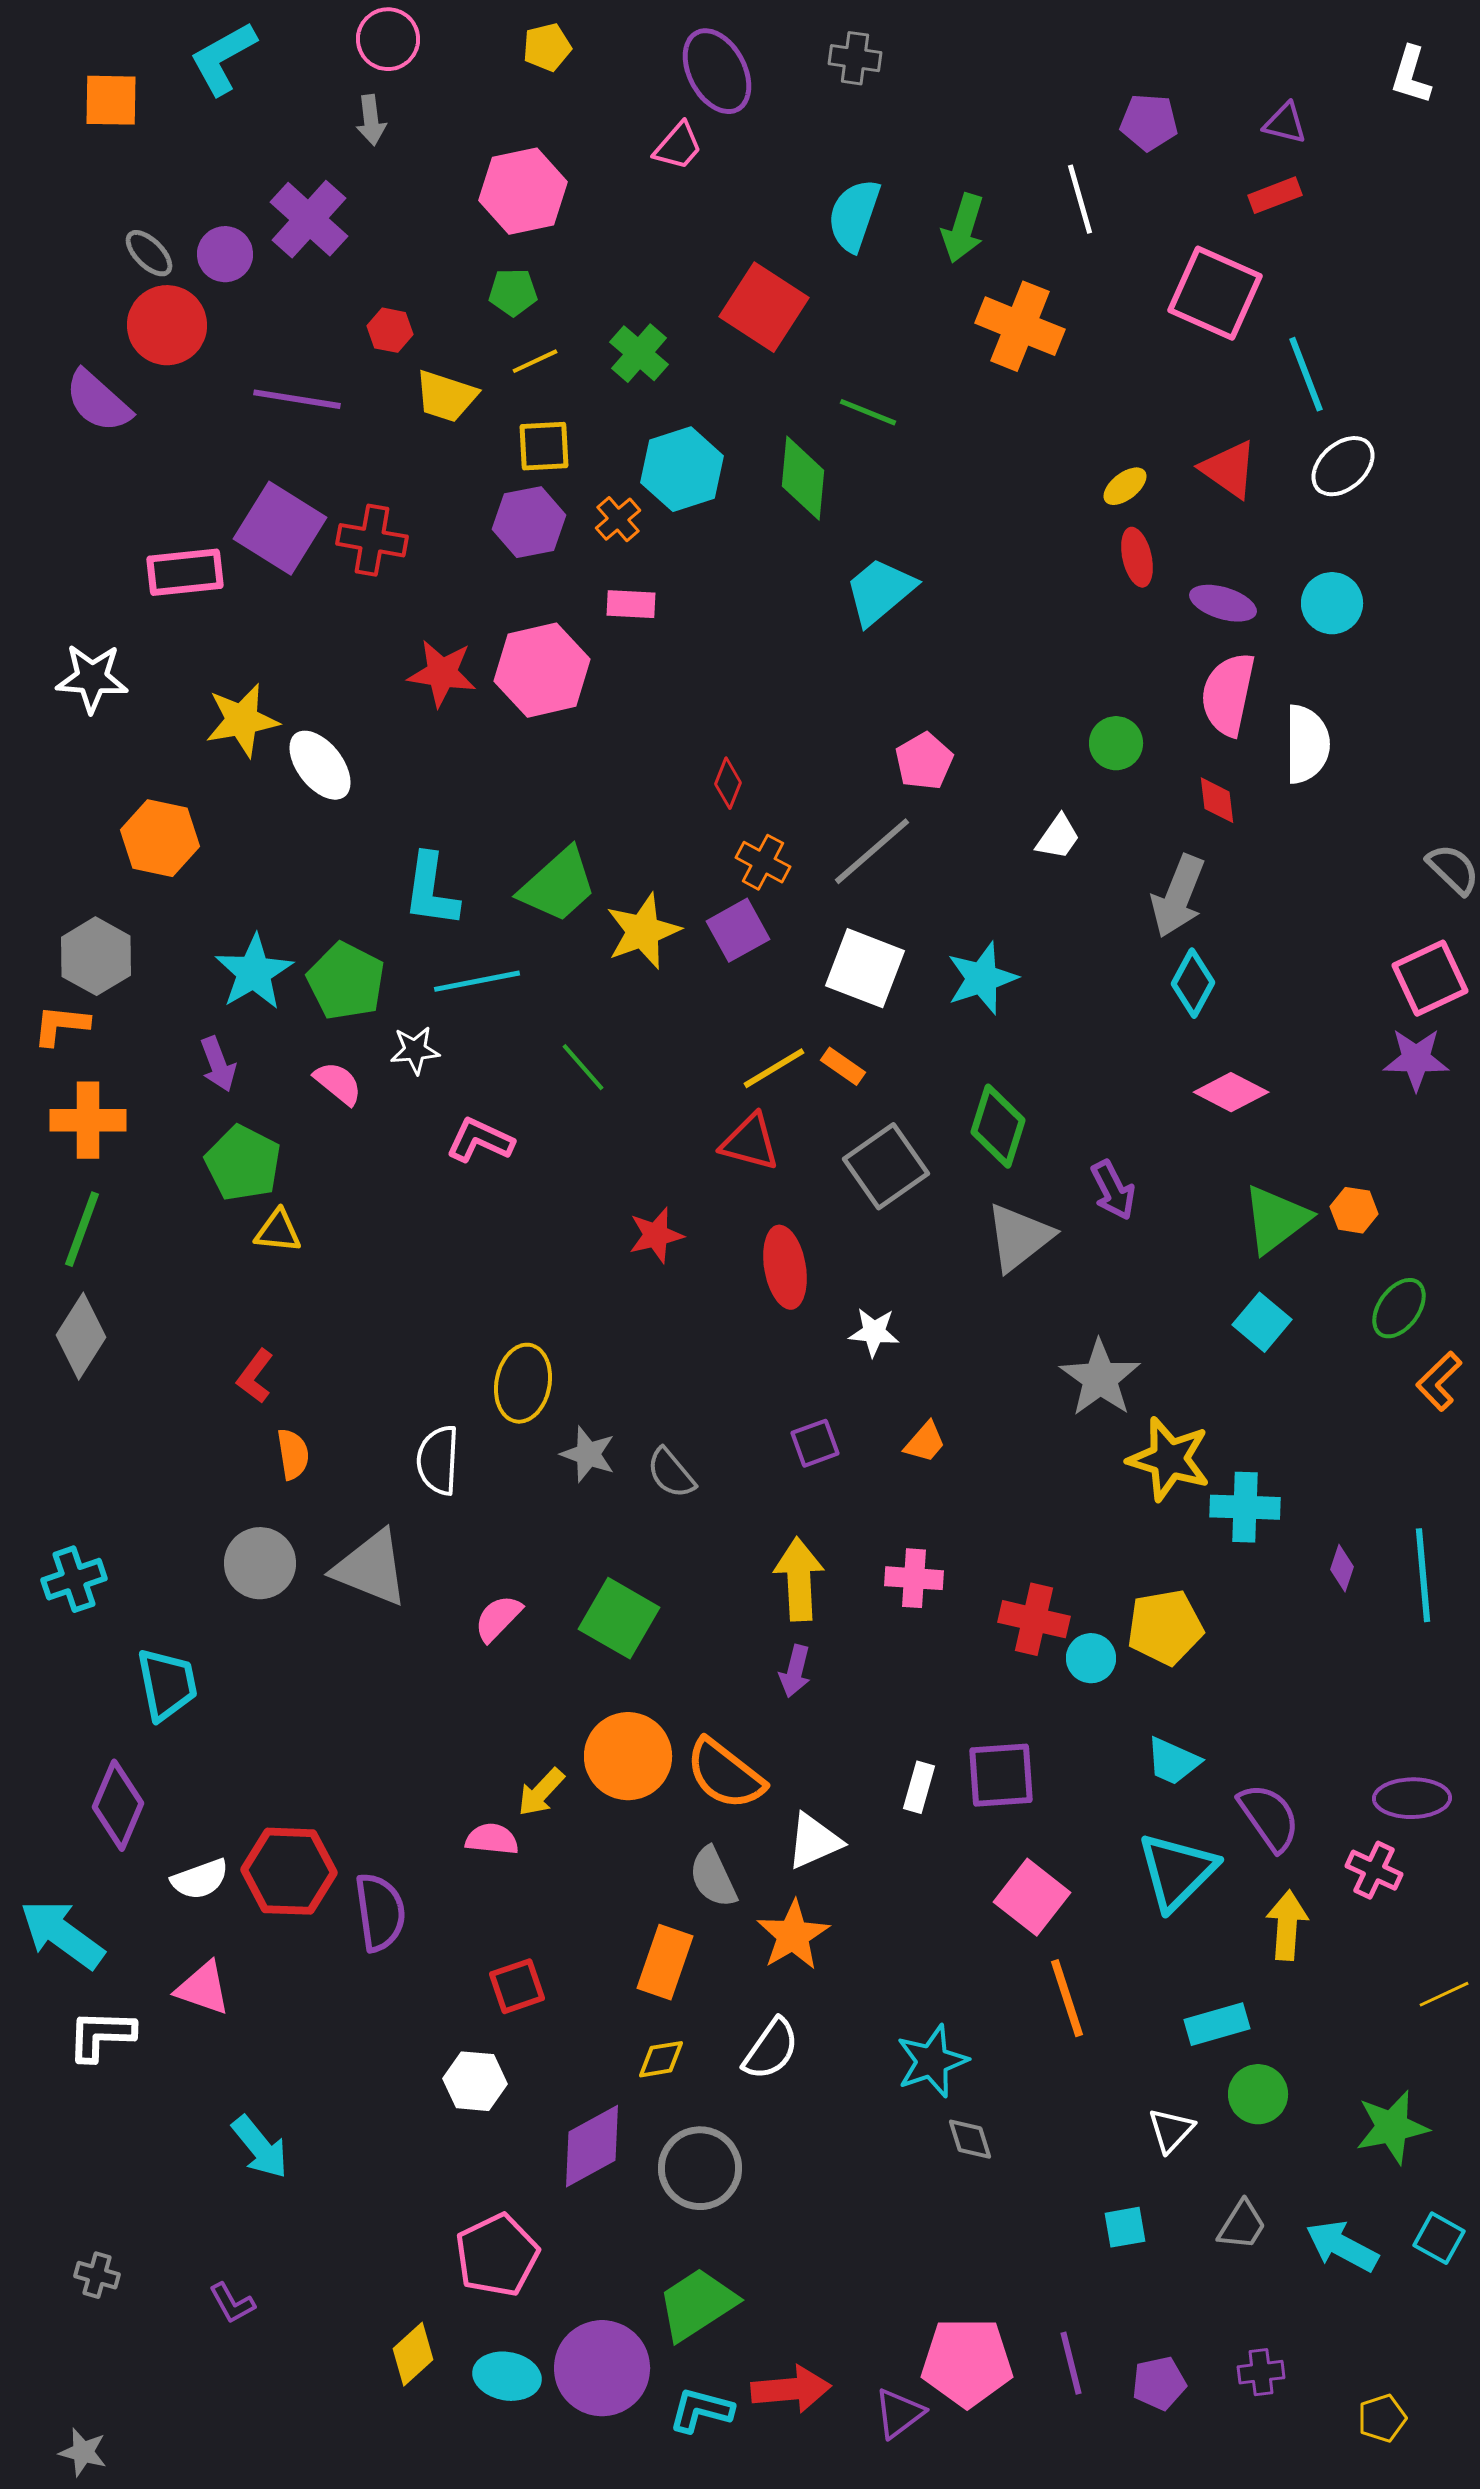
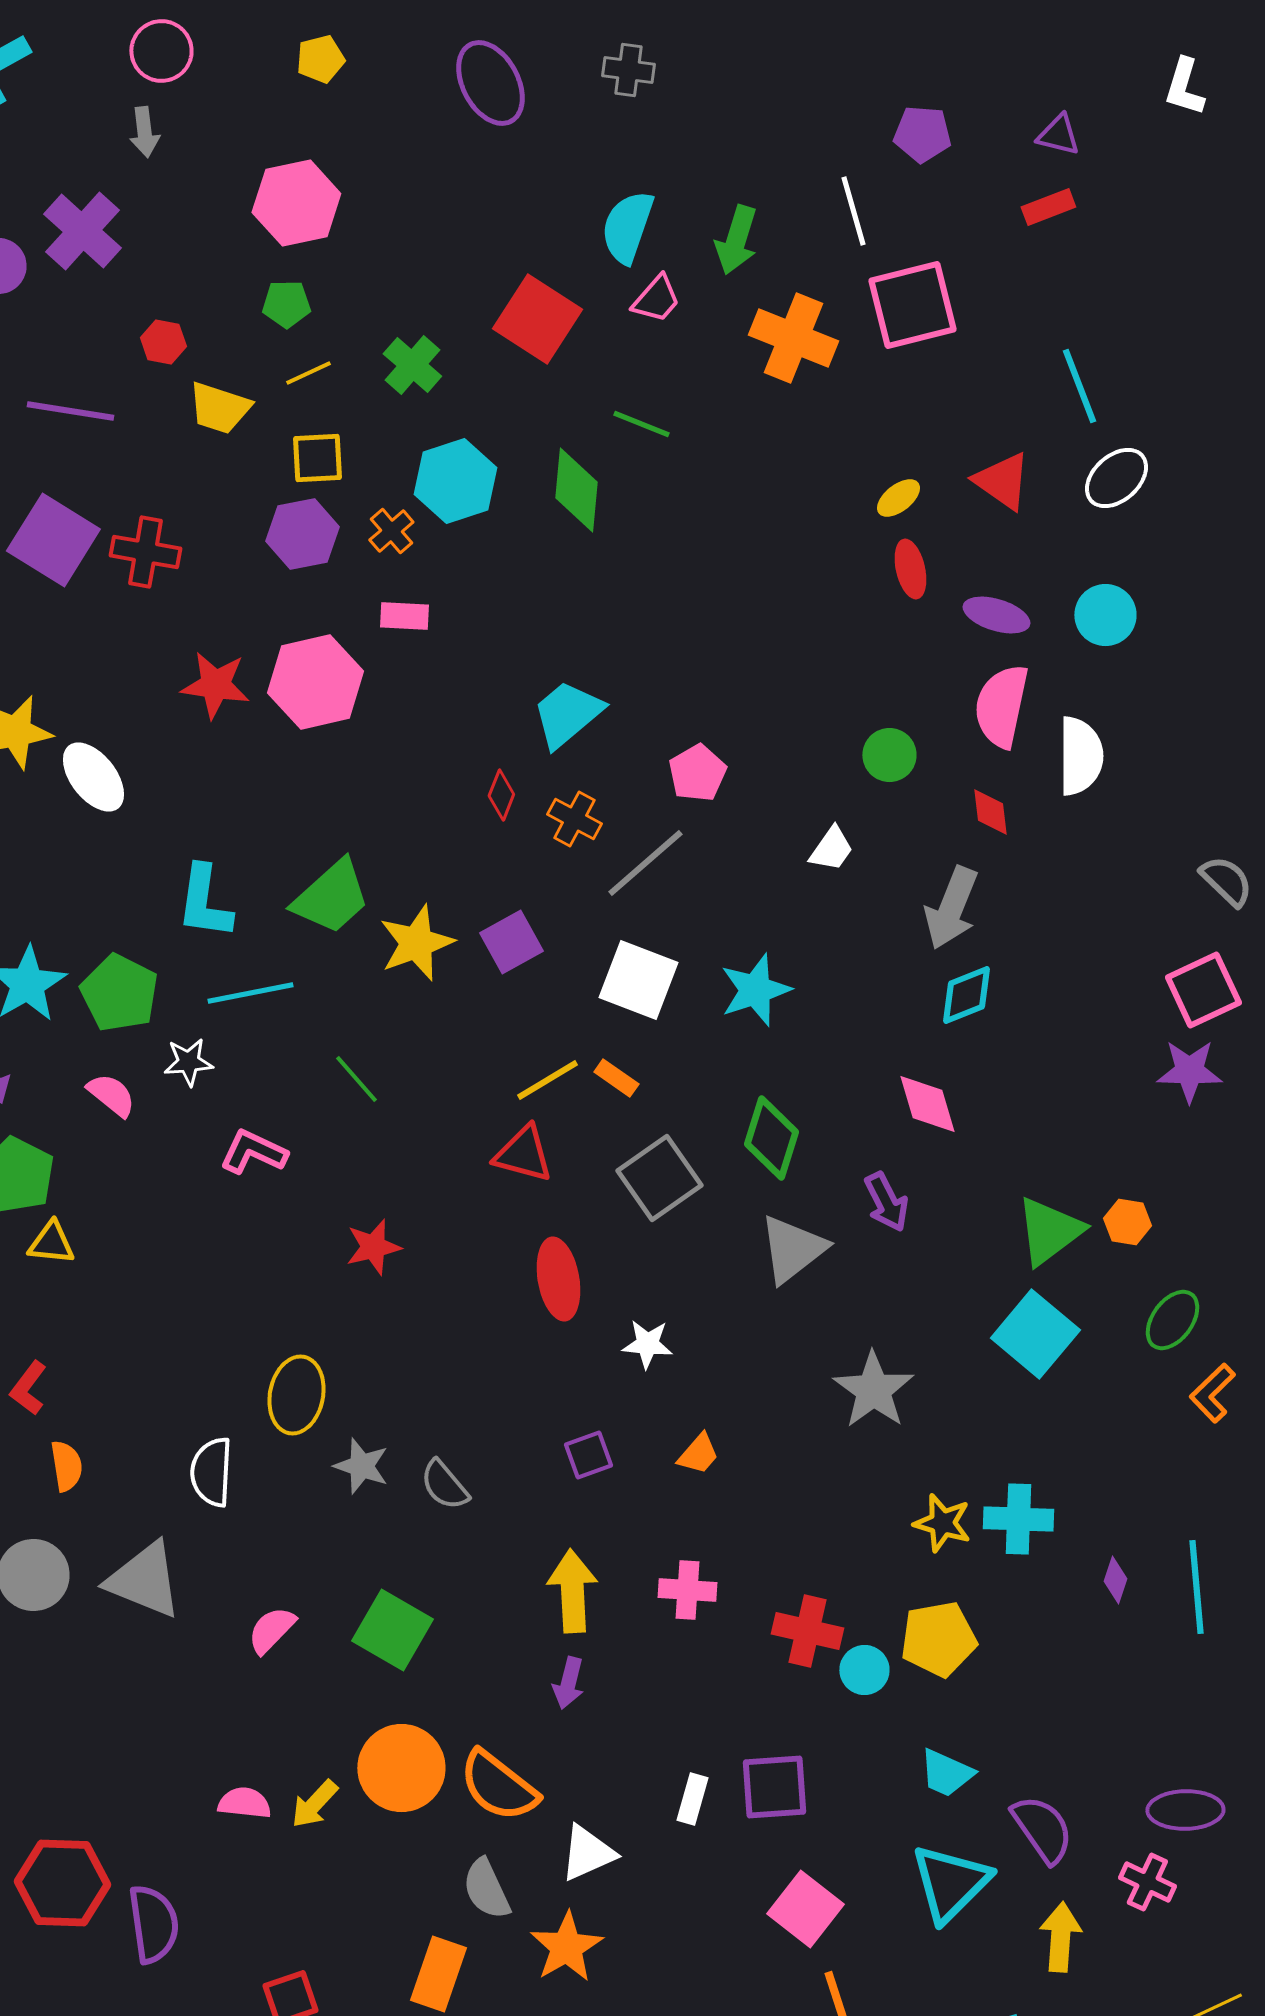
pink trapezoid: (678, 146) -> (656, 299), moved
pink square: (1215, 293) -> (912, 305), moved, turned -38
cyan trapezoid: (880, 591) -> (567, 714), moved
orange cross: (763, 862) -> (574, 819), moved
cyan diamond: (1193, 983) -> (966, 995), turned 40
pink diamond: (1231, 1092) -> (927, 1104), moved, turned 46
red star: (656, 1235) -> (373, 1247), moved
cyan square: (1262, 1322) -> (1035, 1334), size x1.5
yellow star: (1169, 1459) -> (942, 1523), moved, size x0.7
pink semicircle: (492, 1839) -> (244, 1803), moved

